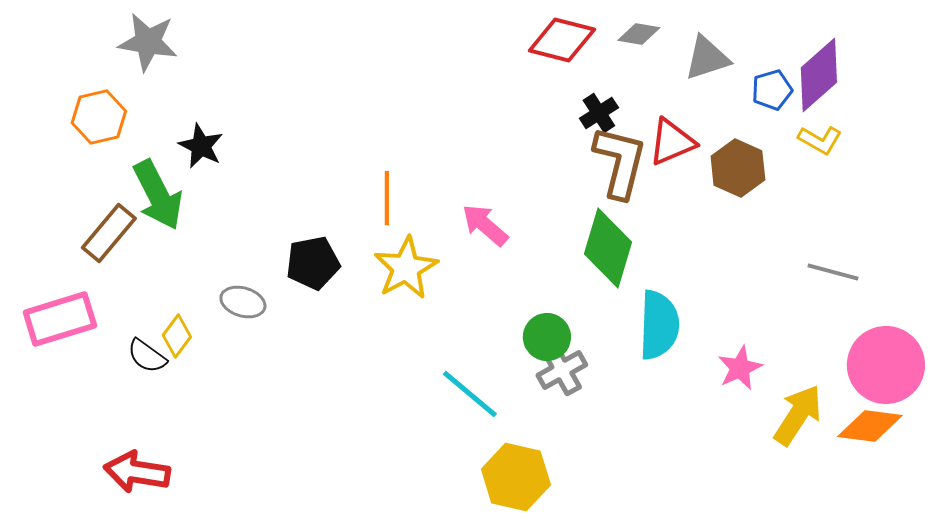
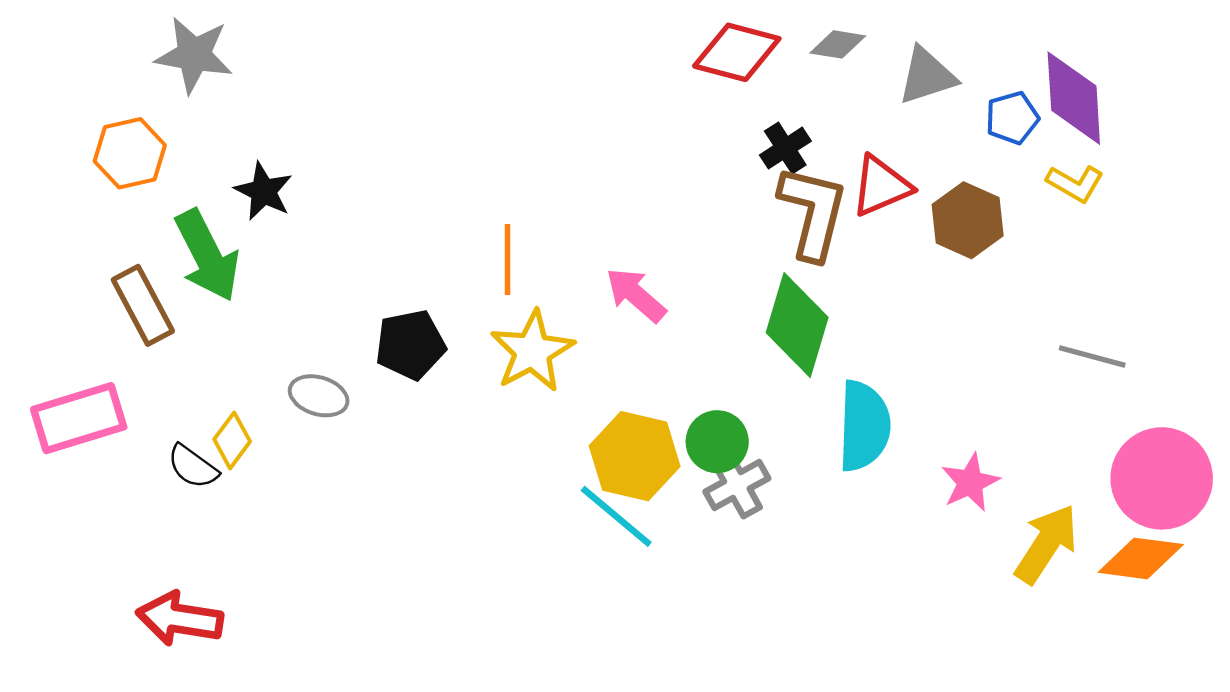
purple diamond: (819, 75) -> (1074, 98), turned -52
brown rectangle: (109, 233) -> (143, 305), turned -68
yellow hexagon: (516, 477) -> (635, 456), moved

